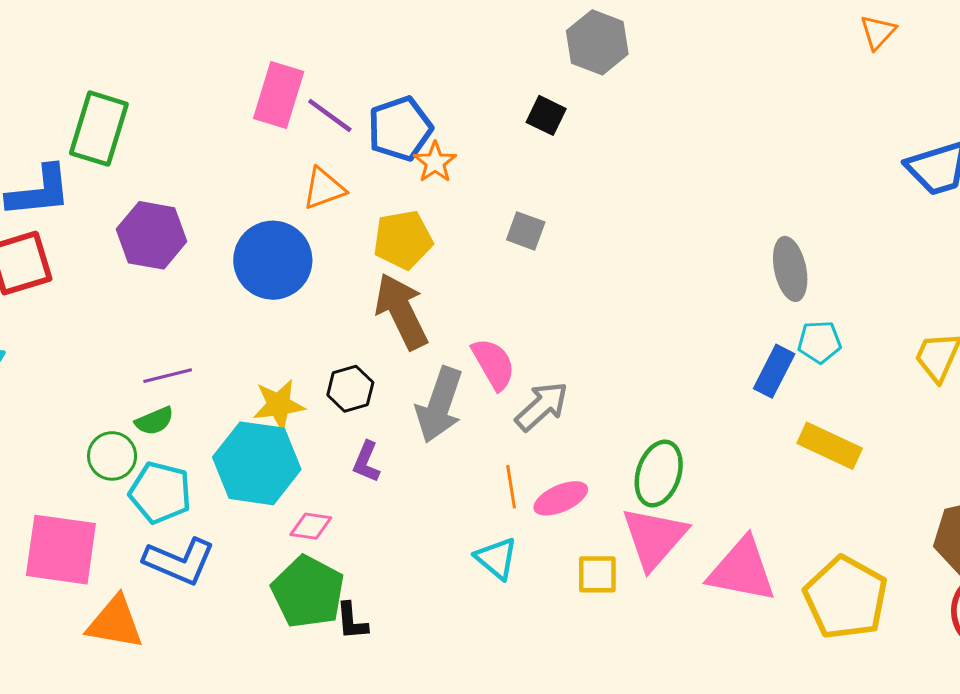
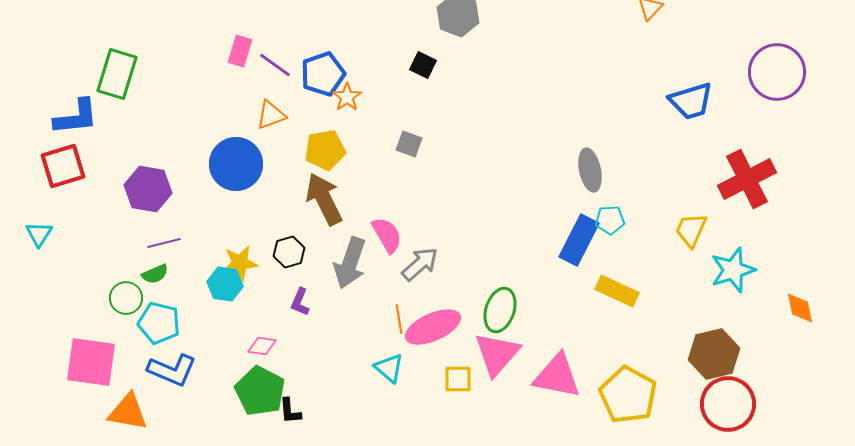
pink rectangle: (279, 95) -> (240, 51), size x0.7
purple hexagon: (152, 235) -> (148, 189), moved
blue rectangle: (774, 371) -> (579, 240), size x1.4
cyan hexagon: (257, 463) -> (225, 284), moved, size x0.6
pink ellipse: (561, 498) -> (433, 327), size x1.5

